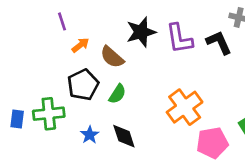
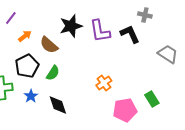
purple line: (62, 21) -> (11, 18), turned 56
orange cross: (185, 107) -> (104, 83), size x0.6
blue star: (90, 135) -> (31, 96), moved

